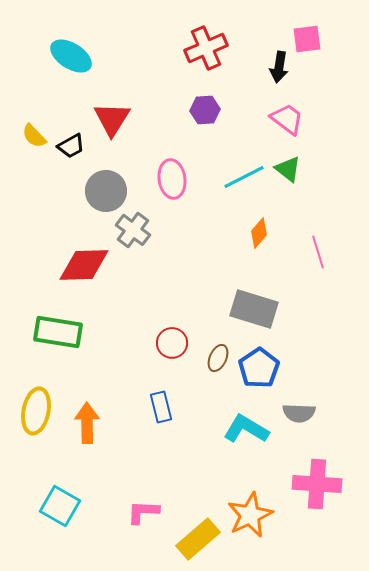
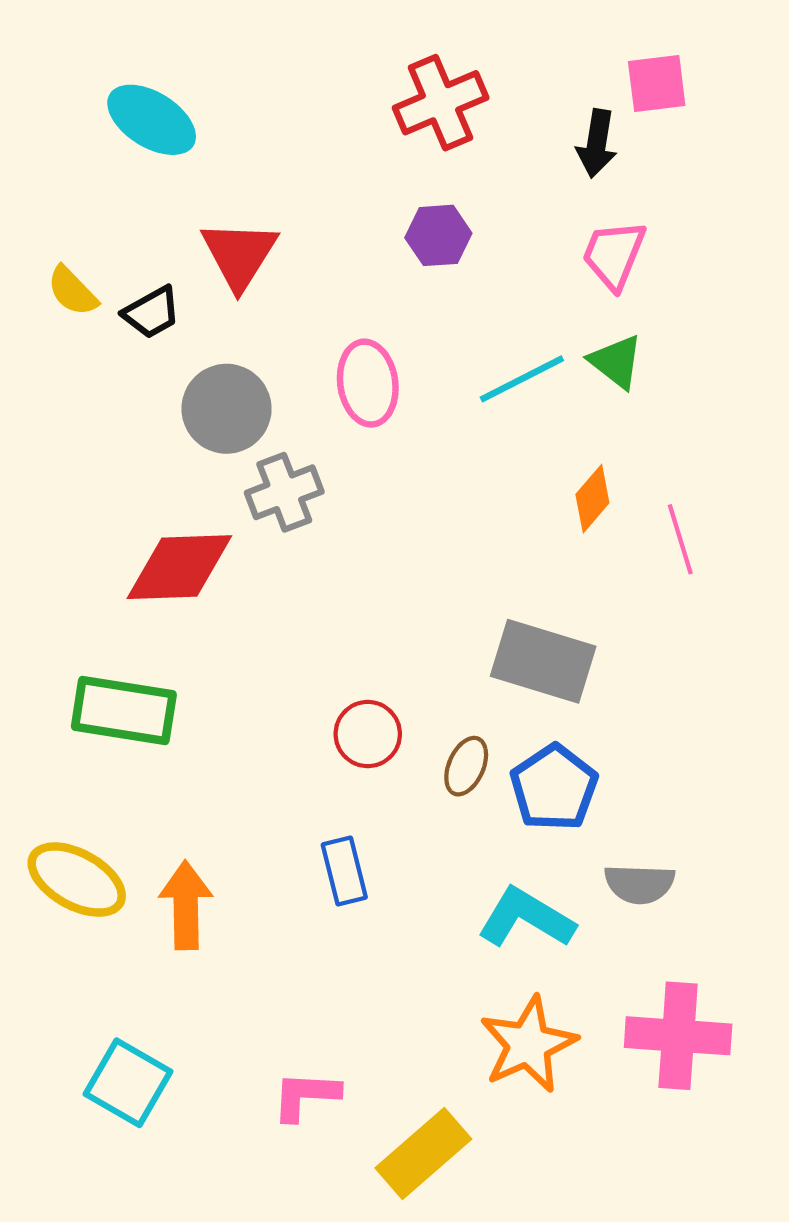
pink trapezoid: (287, 119) -> (614, 255), turned -105
gray cross: (133, 230) -> (284, 492), turned 32
orange diamond: (259, 233) -> (592, 499), moved
yellow ellipse: (36, 411) -> (77, 880), turned -72
orange star: (250, 515) -> (528, 1044), moved

